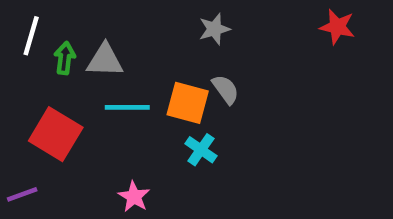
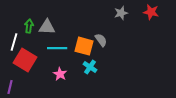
gray star: (214, 29) -> (121, 13), moved
white line: (31, 36) -> (14, 42), moved
purple line: (22, 194) -> (10, 87), turned -56
pink star: (134, 197) -> (60, 74), moved

